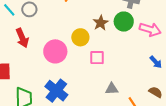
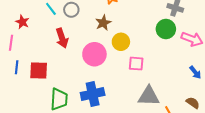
brown star: (101, 23) -> (103, 23), moved
gray triangle: (112, 89) -> (149, 96), size x1.6
blue cross: (56, 91) -> (93, 94), turned 35

